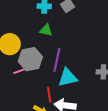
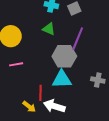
gray hexagon: (30, 59) -> (64, 56), moved
purple line: (57, 60) -> (78, 39), moved

